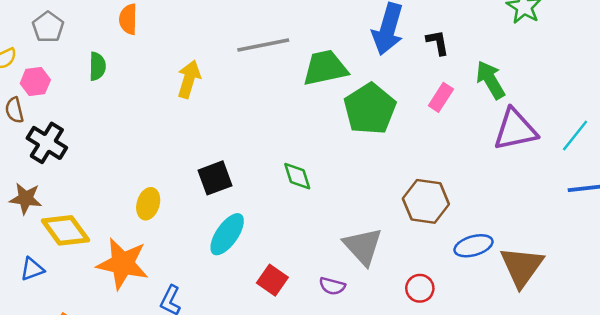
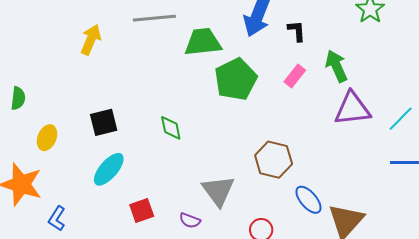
green semicircle: (97, 66) -> (18, 98), moved
blue ellipse: (473, 246) -> (308, 200), turned 60
red square: (272, 280) -> (142, 211), turned 30

